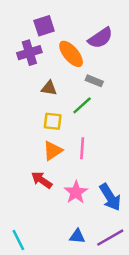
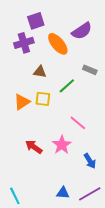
gray rectangle: (94, 81) -> (90, 70), moved
pink line: (82, 148) -> (78, 123), moved, turned -54
orange triangle: (53, 151) -> (22, 102), moved
pink star: (76, 192) -> (62, 145), moved
blue arrow: (110, 197) -> (90, 161), size x0.7

